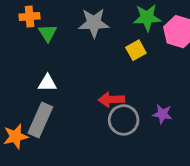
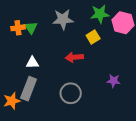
orange cross: (30, 17) -> (18, 28), moved
red arrow: (111, 99) -> (74, 57), moved
gray circle: (124, 120) -> (71, 93), moved

